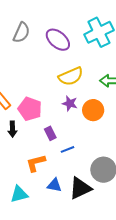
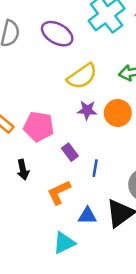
black arrow: (12, 129) -> (23, 170), moved
blue line: (68, 149) -> (95, 168), turned -48
cyan triangle: (19, 194) -> (64, 243), moved

